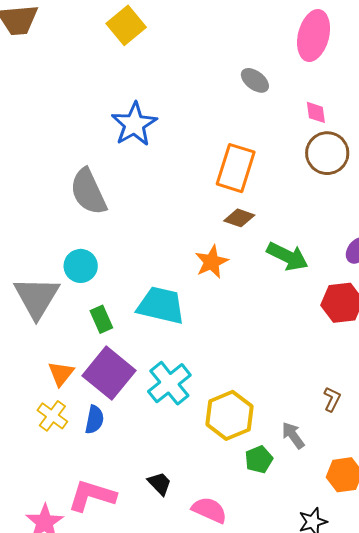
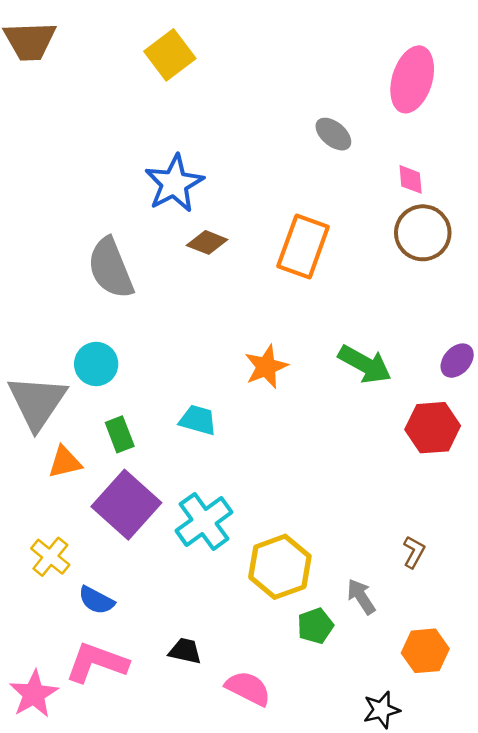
brown diamond: (239, 218) -> (207, 242), moved
cyan trapezoid: (161, 305) -> (198, 420), size x0.6
orange triangle: (61, 374) -> (65, 462), moved, turned 36
blue semicircle: (94, 420) -> (96, 600), moved, turned 104
black trapezoid: (160, 484) -> (185, 651), turned -36

